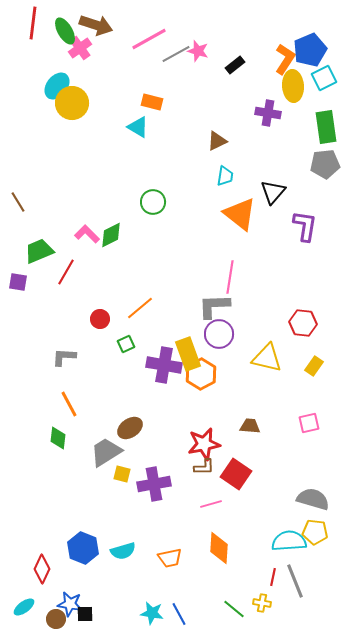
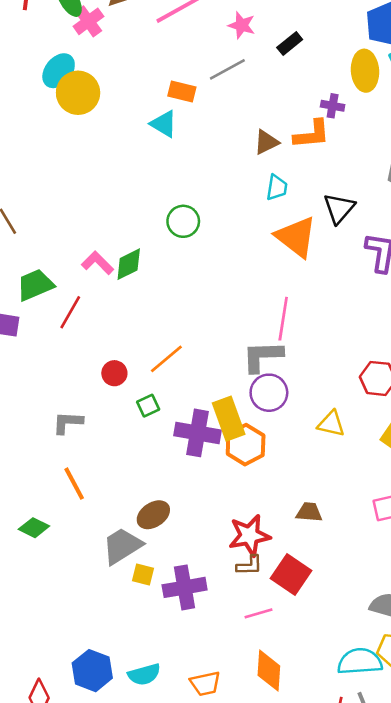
gray line: (176, 54) -> (227, 69), moved
orange L-shape: (285, 59) -> (312, 134), moved, turned 52
purple cross: (268, 113) -> (333, 106), size x0.7
yellow triangle: (267, 358) -> (331, 424), size x0.7
green diamond: (58, 438) -> (34, 528), moved, turned -70

